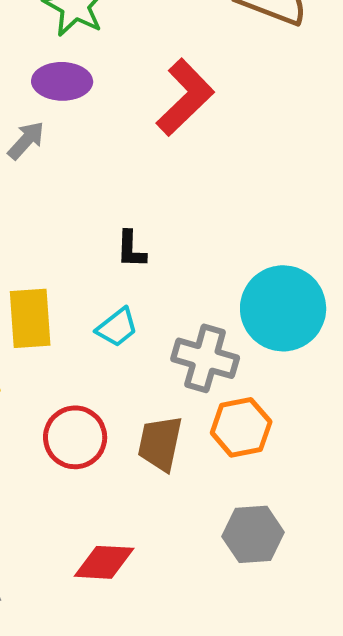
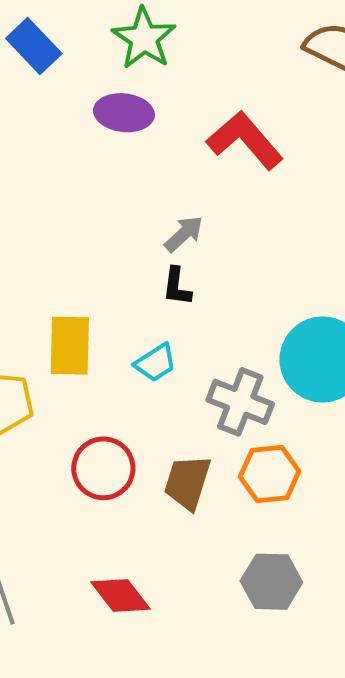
red L-shape: (185, 97) -> (245, 140), turned -92
gray arrow: (26, 140) -> (184, 234), moved
red diamond: (104, 562) -> (120, 596), turned 44

